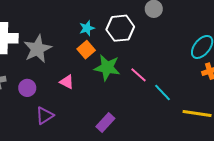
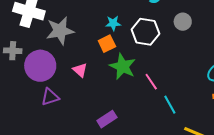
purple circle: (27, 88) -> (40, 66), size x1.8

